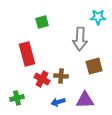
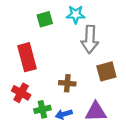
cyan star: (98, 17) -> (76, 15), moved
red cross: (42, 79) -> (21, 93), moved
green cross: (17, 98) -> (42, 109), moved

